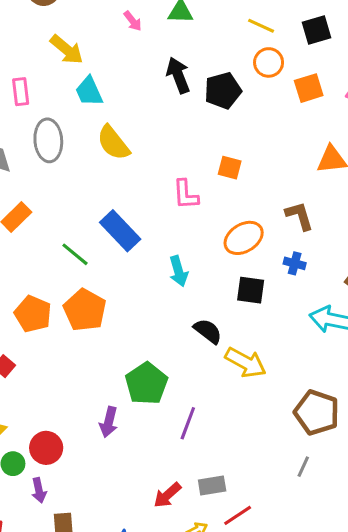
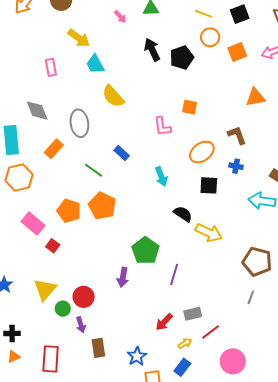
gray ellipse: (48, 140) -> (79, 123), moved
blue rectangle: (120, 231) -> (122, 153), size x0.6

